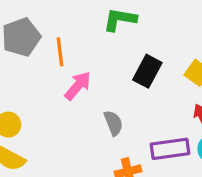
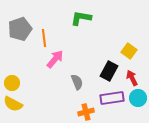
black rectangle: (147, 71) -> (109, 71), moved

